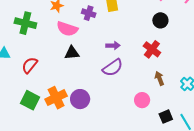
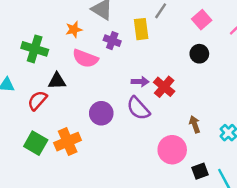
red cross: (152, 49) -> (164, 87), moved
black triangle: (72, 53) -> (57, 81), moved
purple semicircle: (113, 68) -> (138, 108), turned 80
purple circle: (80, 99) -> (101, 113), moved
pink circle: (142, 100) -> (172, 150), size x1.5

